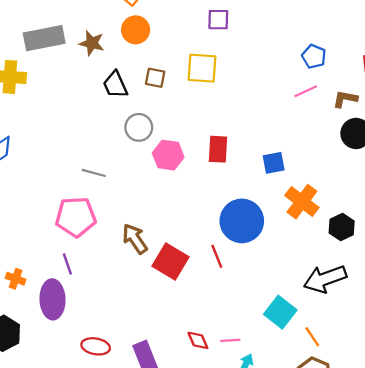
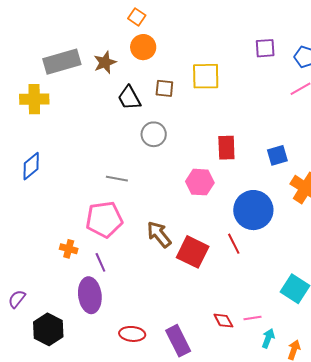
purple square: (218, 20) -> (265, 48), moved
brown star: (92, 43) -> (105, 62), turned -30
pink hexagon: (168, 155) -> (200, 182), moved
orange cross: (16, 279) -> (69, 249), moved

